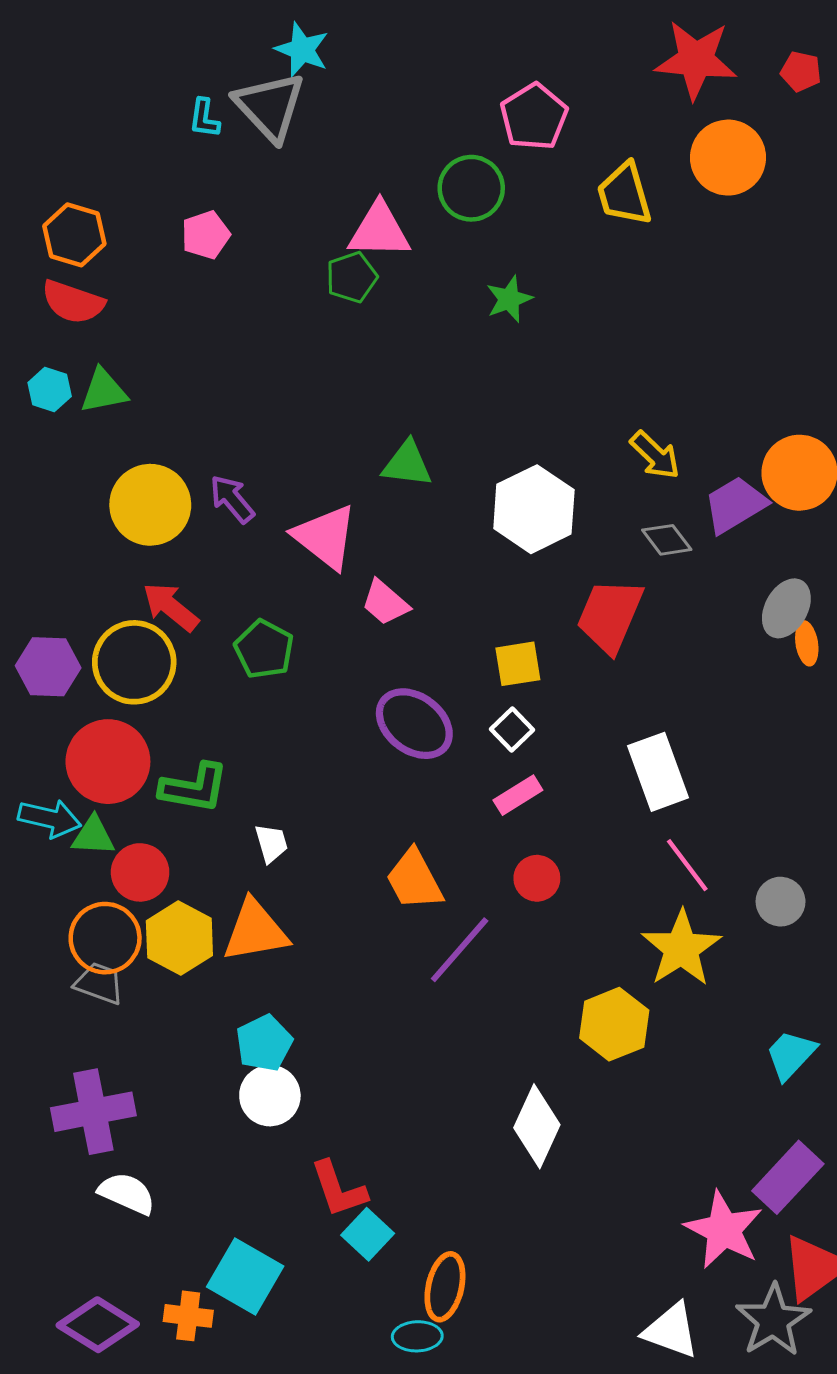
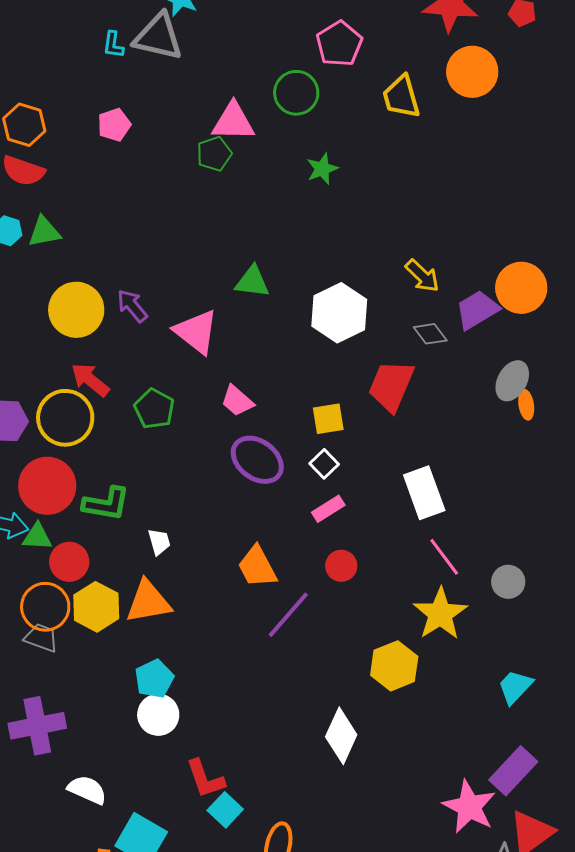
gray triangle: (270, 107) -> (158, 37), turned -34
pink trapezoid: (385, 603) -> (237, 401), moved
white semicircle: (127, 1193) -> (87, 790), moved

